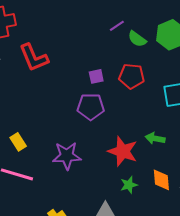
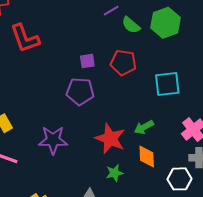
green arrow: (155, 138) -> (144, 127), turned -42
orange diamond: (161, 180) -> (147, 157), moved

